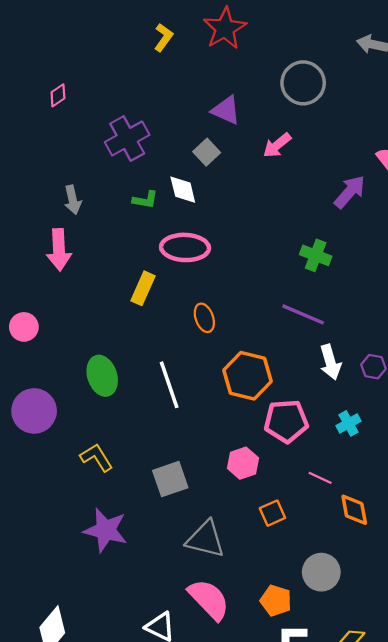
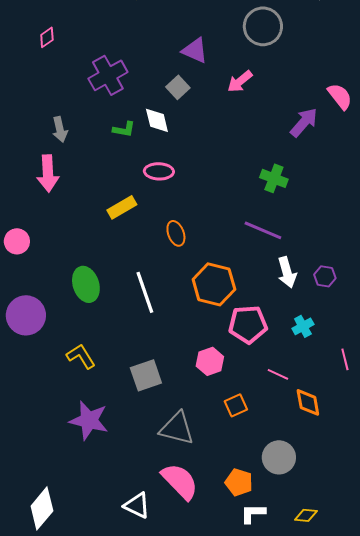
pink ellipse: (185, 247) -> (159, 171), size x0.7
yellow rectangle: (143, 288) -> (122, 207), turned 36

